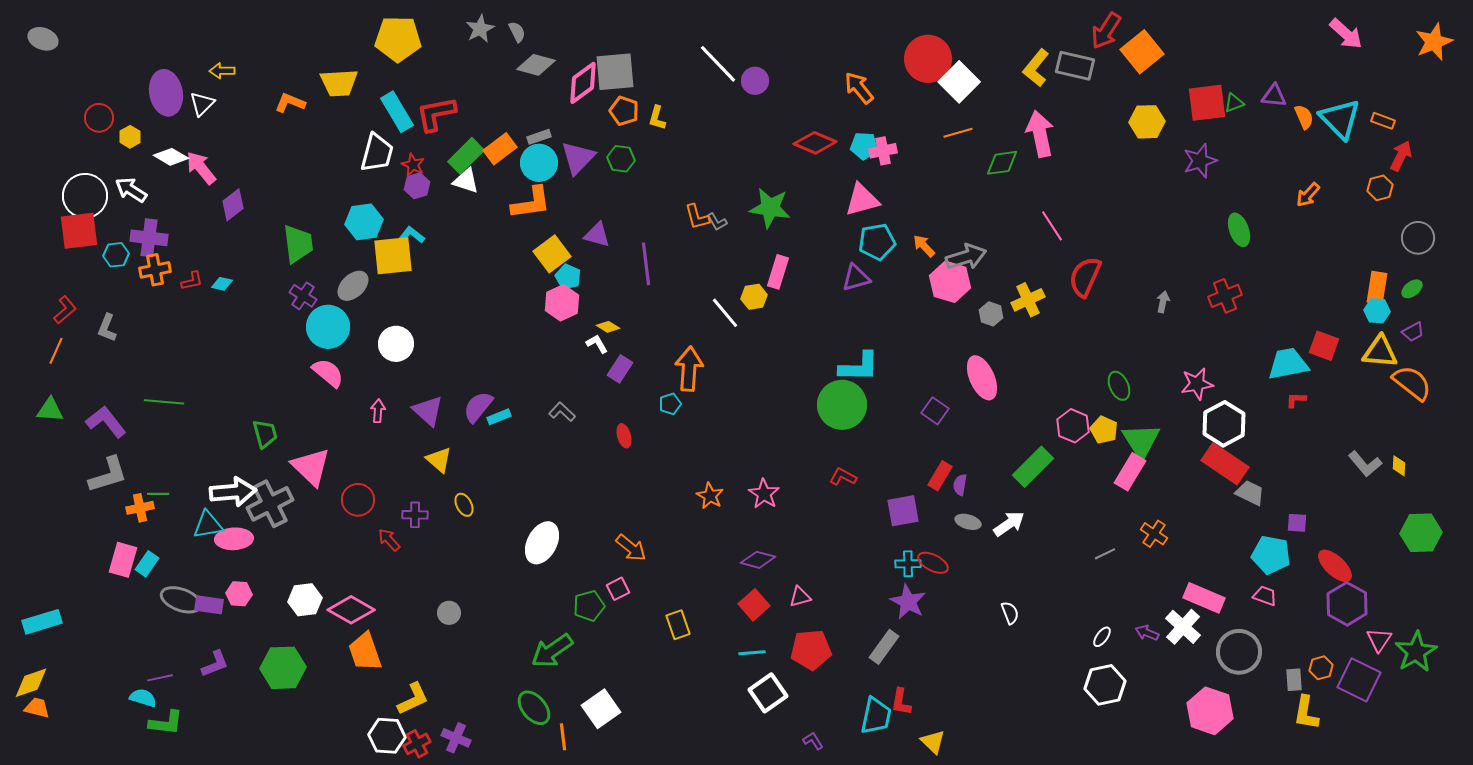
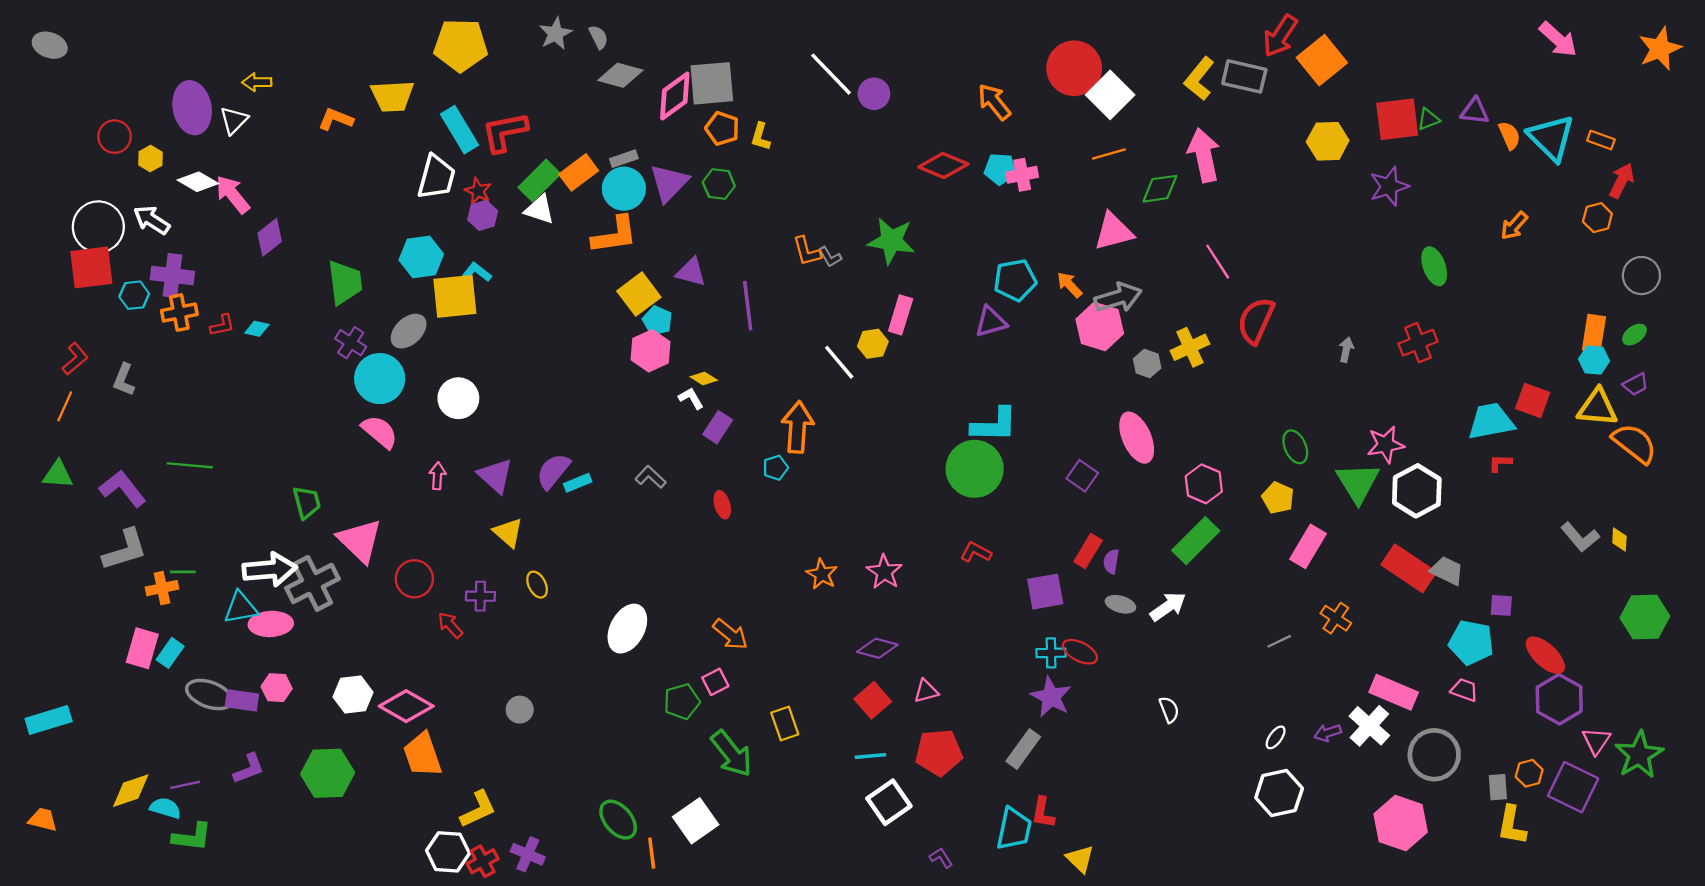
pink triangle: (862, 200) -> (1114, 232), moved
pink hexagon: (1073, 426) -> (1204, 484), moved
green triangle: (1141, 441) -> (1358, 483), moved
red rectangle: (1225, 464) -> (1409, 568), moved
purple arrow: (1147, 633) -> (1328, 733), turned -40
green arrow: (552, 651) -> (732, 754), moved, turned -93
yellow diamond: (31, 683) -> (131, 791), moved

